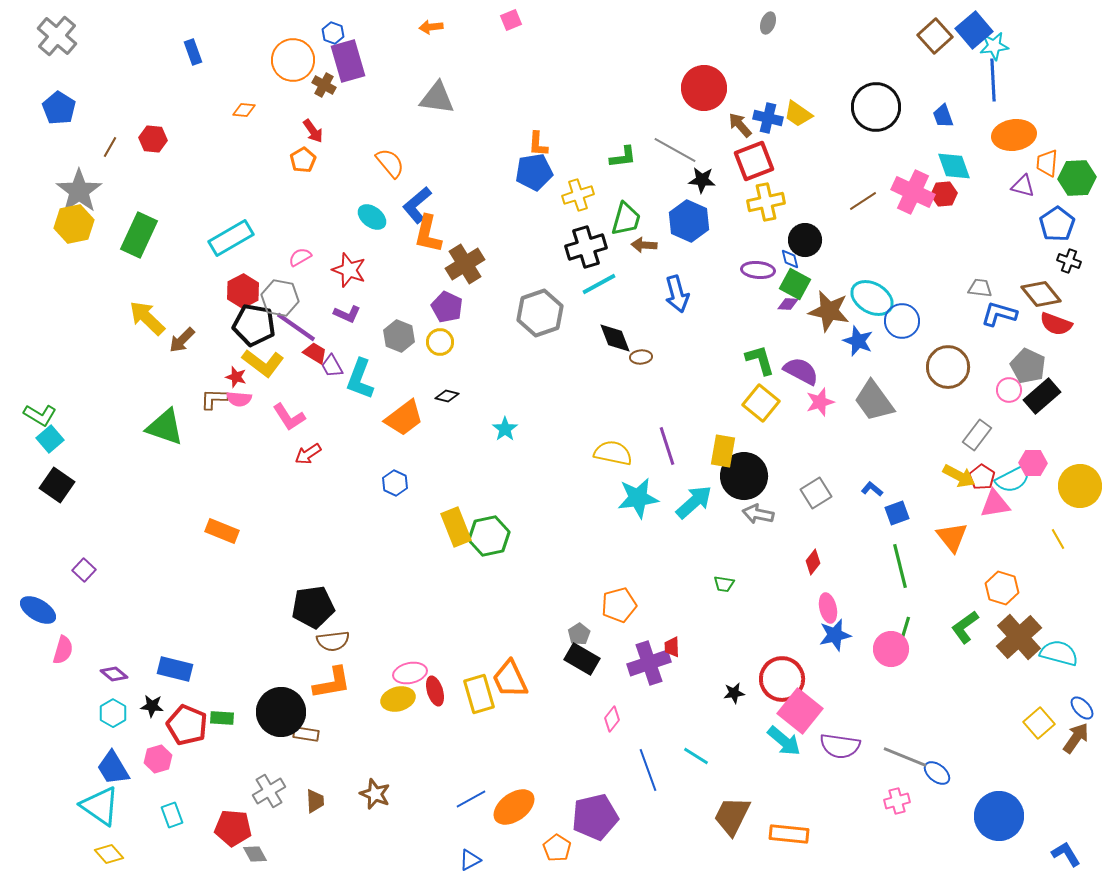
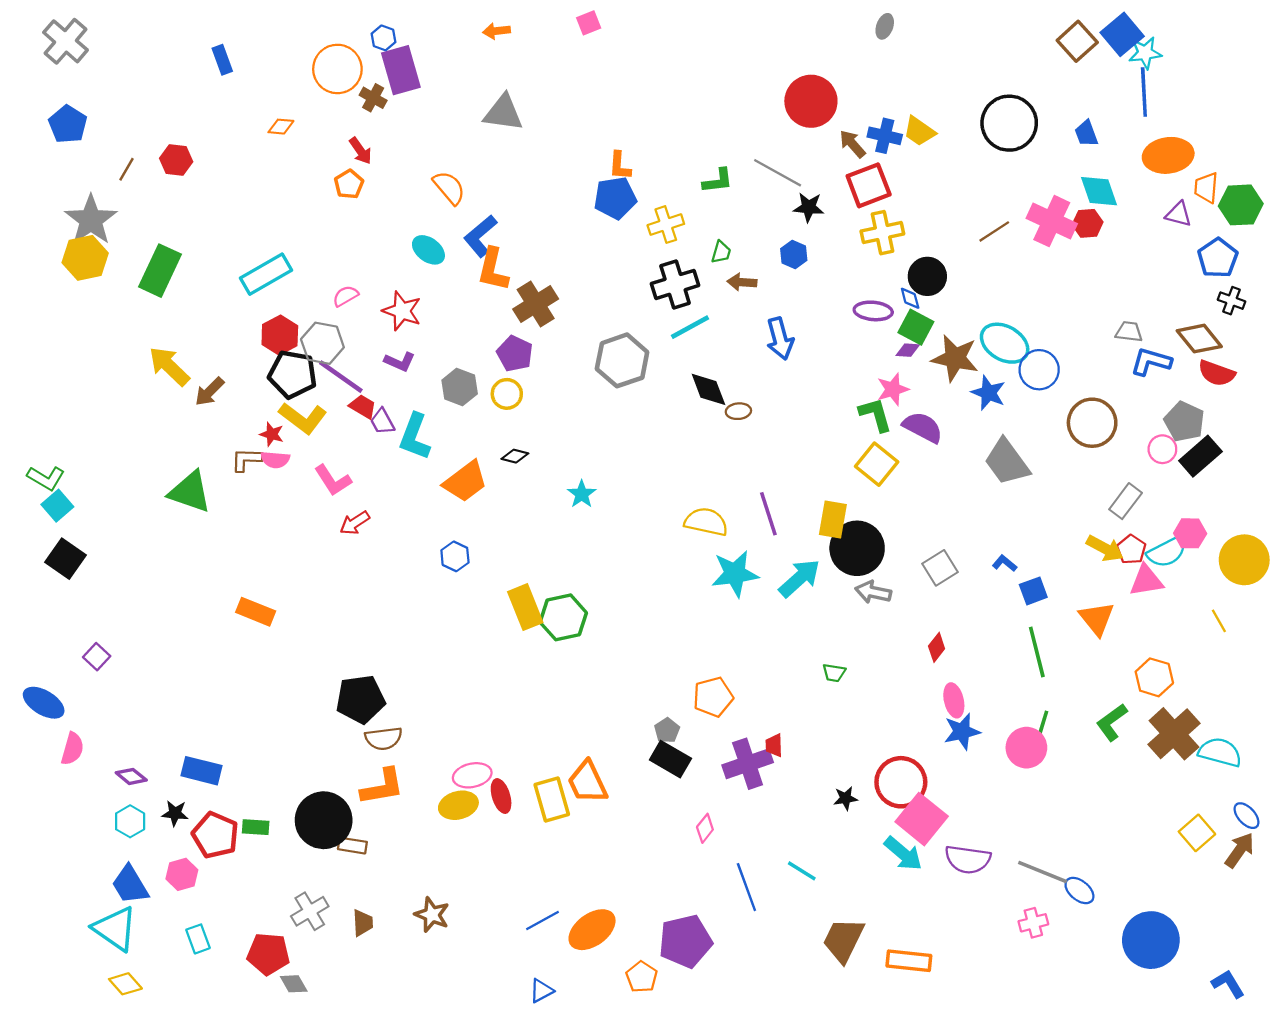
green trapezoid: (626, 219) -> (721, 252), size x0.6
blue hexagon: (689, 221) -> (794, 254), size x0.6
pink star: (820, 402) -> (893, 389), moved

